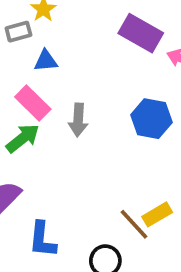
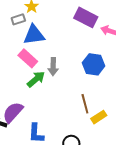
blue triangle: (46, 61) -> (34, 35), size x1.6
green arrow: (23, 138) -> (36, 79), moved
brown line: (134, 224) -> (85, 104), moved, turned 30

